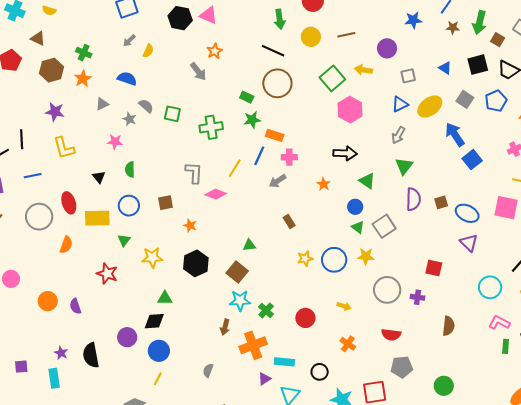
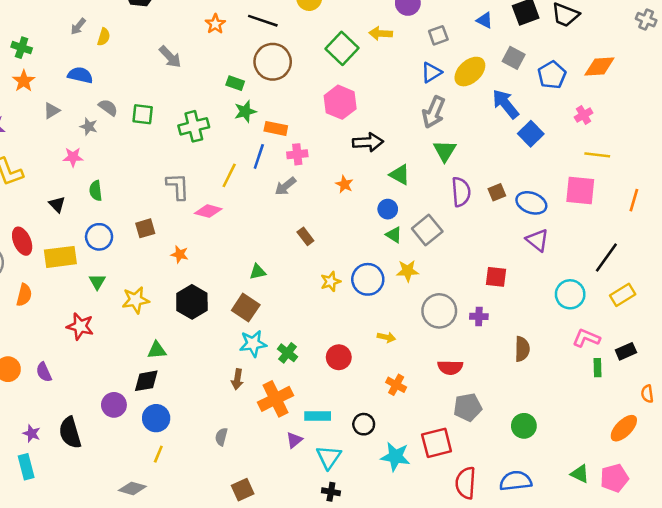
orange star: (215, 51) -> (215, 24), moved
blue pentagon: (496, 101) -> (552, 75), moved
pink hexagon: (350, 110) -> (340, 102), moved
gray arrow: (398, 135) -> (434, 112), size x1.4

